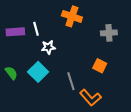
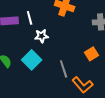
orange square: (100, 66) -> (92, 54), turned 32

